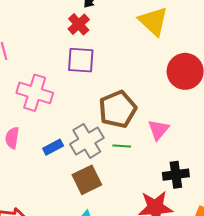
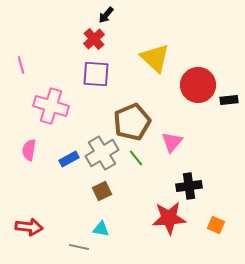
yellow triangle: (153, 21) -> (155, 58), moved
green line: (122, 146) -> (136, 158), turned 48
brown square: (87, 180) -> (102, 191), size x0.7

